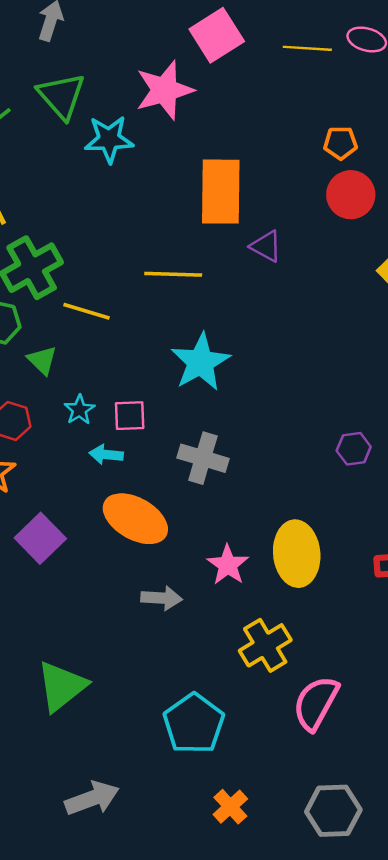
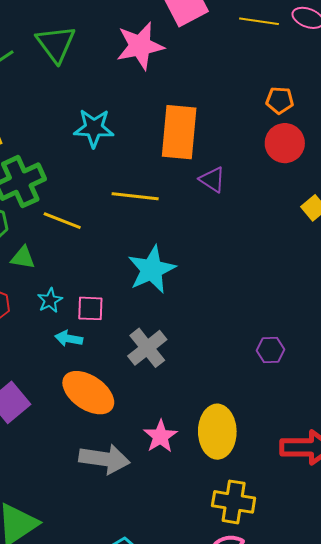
cyan star: (109, 139) -> (94, 128), moved
green triangle: (42, 360) -> (23, 258), turned -40
gray cross: (203, 458) -> (147, 348), turned 30
gray arrow: (162, 598) -> (104, 459), size x1.5
yellow cross: (265, 645) -> (234, 502), moved, turned 36

